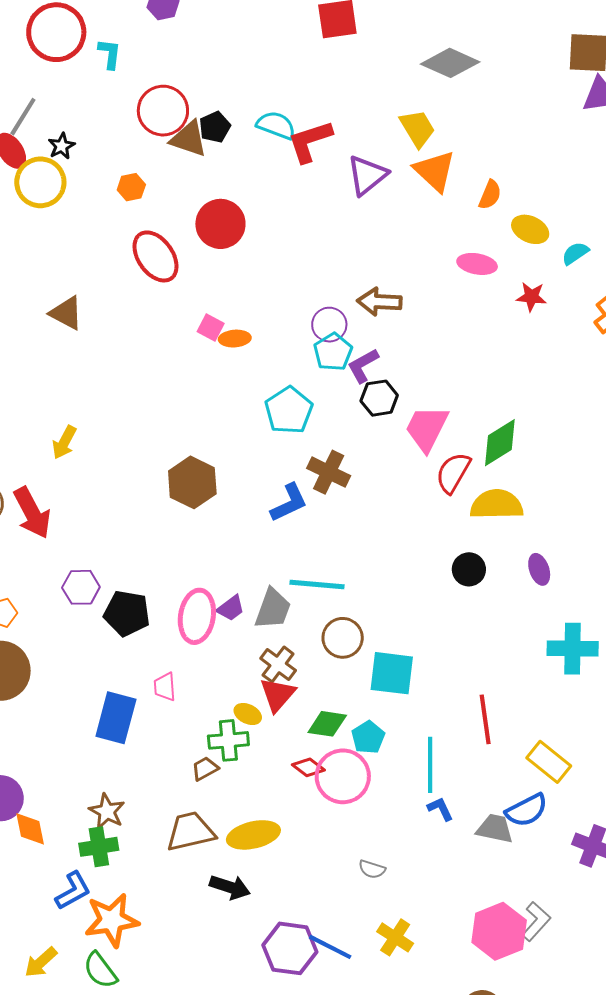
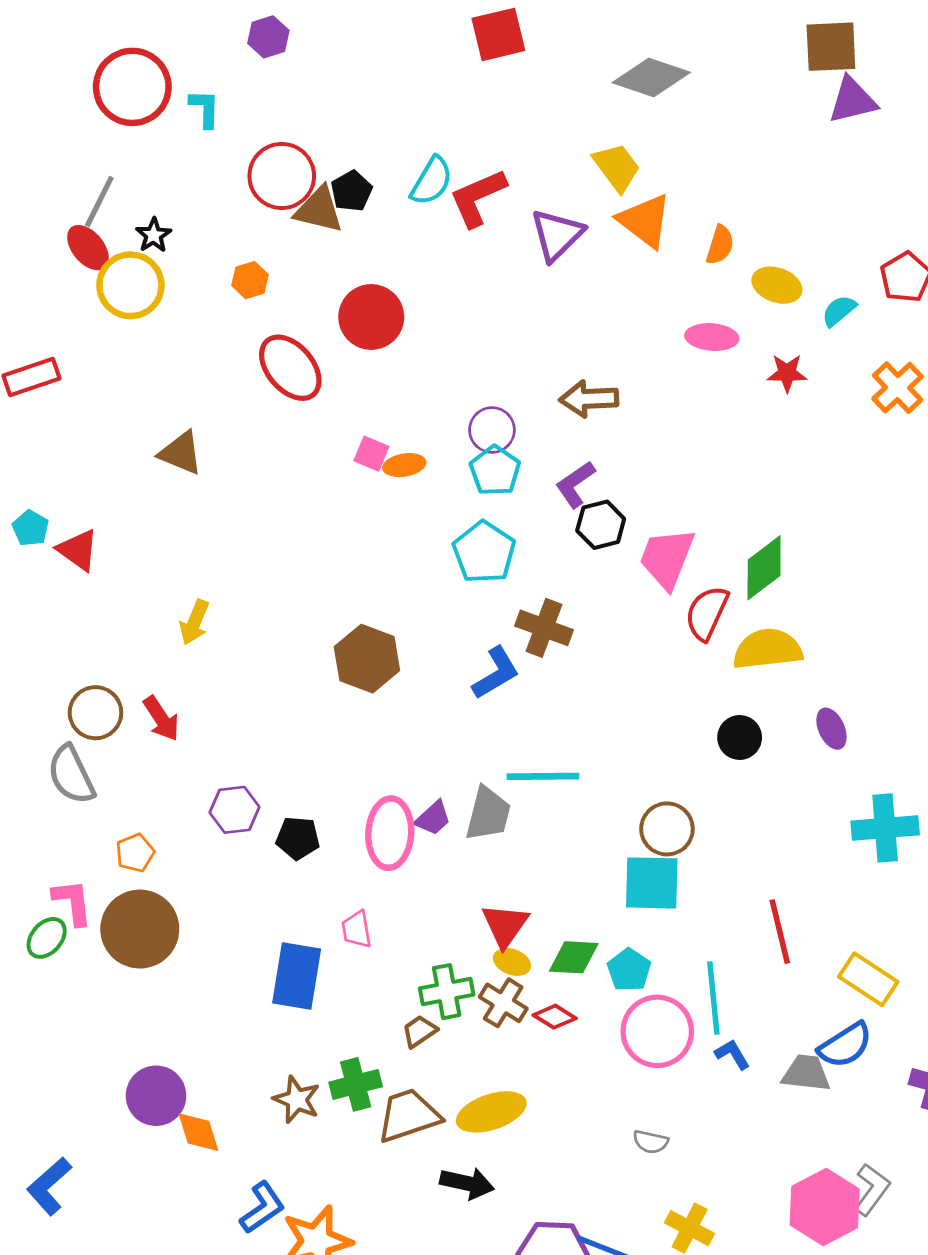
cyan semicircle: (276, 125) -> (432, 181), turned 105
purple circle: (329, 325) -> (492, 430), moved
cyan pentagon: (333, 352) -> (495, 471), moved
red arrow: (32, 513) -> (161, 719), size x0.7
black pentagon: (127, 613) -> (298, 838), size x0.7
brown circle: (343, 638) -> (667, 829), moved
brown cross: (278, 664) -> (503, 1003), moved
yellow ellipse: (248, 714) -> (512, 962), moved
pink circle: (343, 776) -> (657, 1031), moved
green cross: (99, 847) -> (356, 1084), moved

